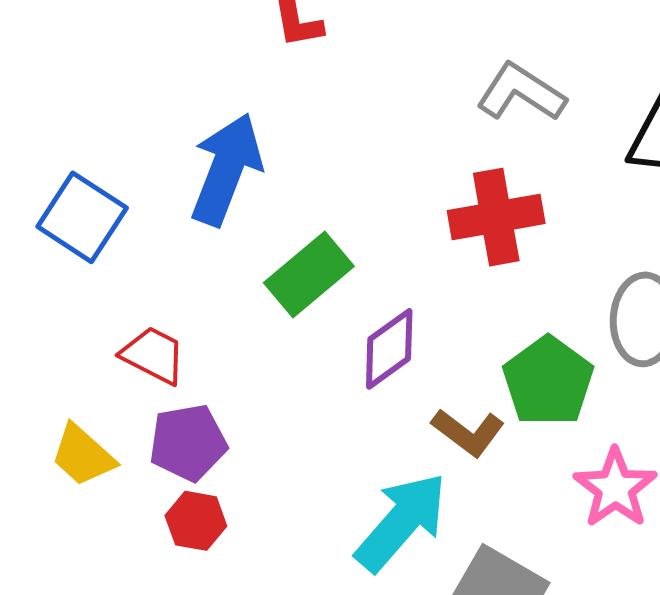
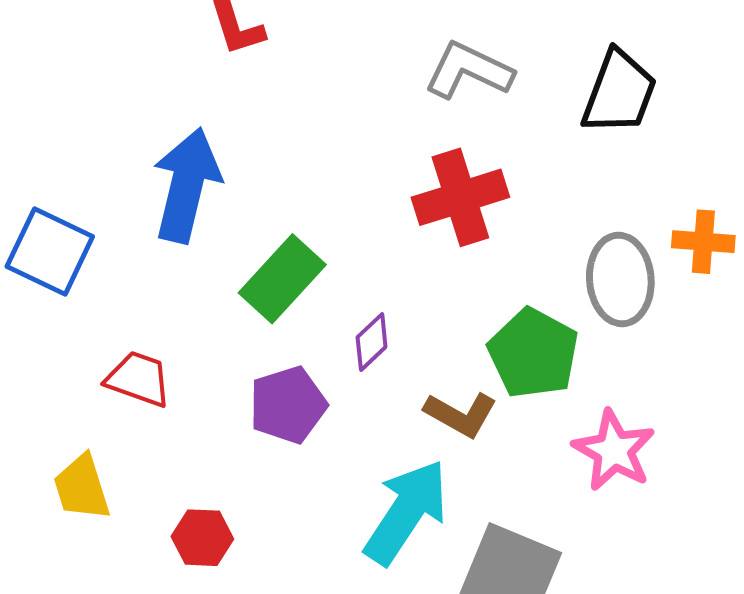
purple diamond: (389, 349) -> (372, 342), size x0.7
purple pentagon: (188, 443) -> (288, 405), moved
yellow trapezoid: (83, 455) -> (82, 487), turned 38

